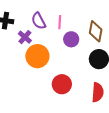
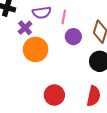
purple semicircle: (39, 21) -> (42, 13), turned -78
red circle: (62, 84) -> (54, 95), moved

